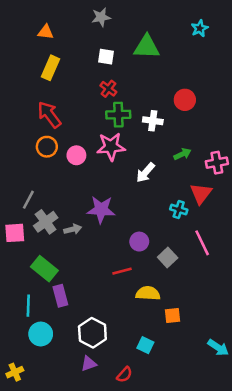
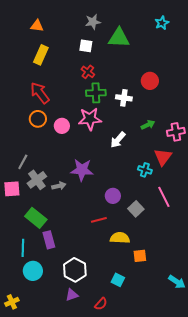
gray star: (101, 17) -> (93, 22), moved

